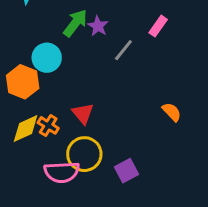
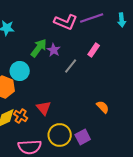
yellow circle: (84, 154) -> (60, 135), moved
purple square: (126, 171) -> (83, 137), moved

